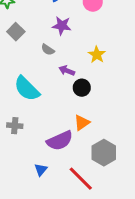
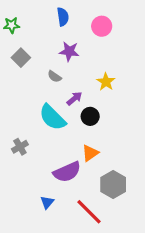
purple arrow: (67, 71) -> (74, 99), turned 119
cyan semicircle: (27, 89) -> (52, 117), moved
gray cross: (15, 126) -> (20, 147), moved, turned -35

